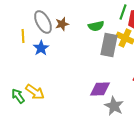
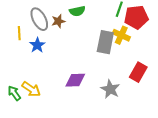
green semicircle: (96, 26) -> (77, 11), moved
purple diamond: (100, 89) -> (75, 80), moved
gray star: (114, 106) -> (110, 89), moved

